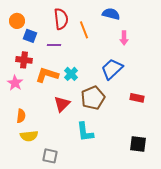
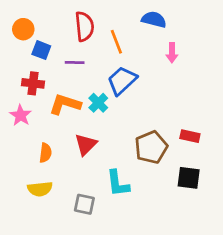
blue trapezoid: (112, 69) -> (122, 81), moved
brown pentagon: (93, 98) -> (151, 147), moved
orange semicircle: (21, 116) -> (46, 153), moved
black square: (138, 144) -> (189, 178), moved
gray square: (50, 156) -> (84, 204), moved

